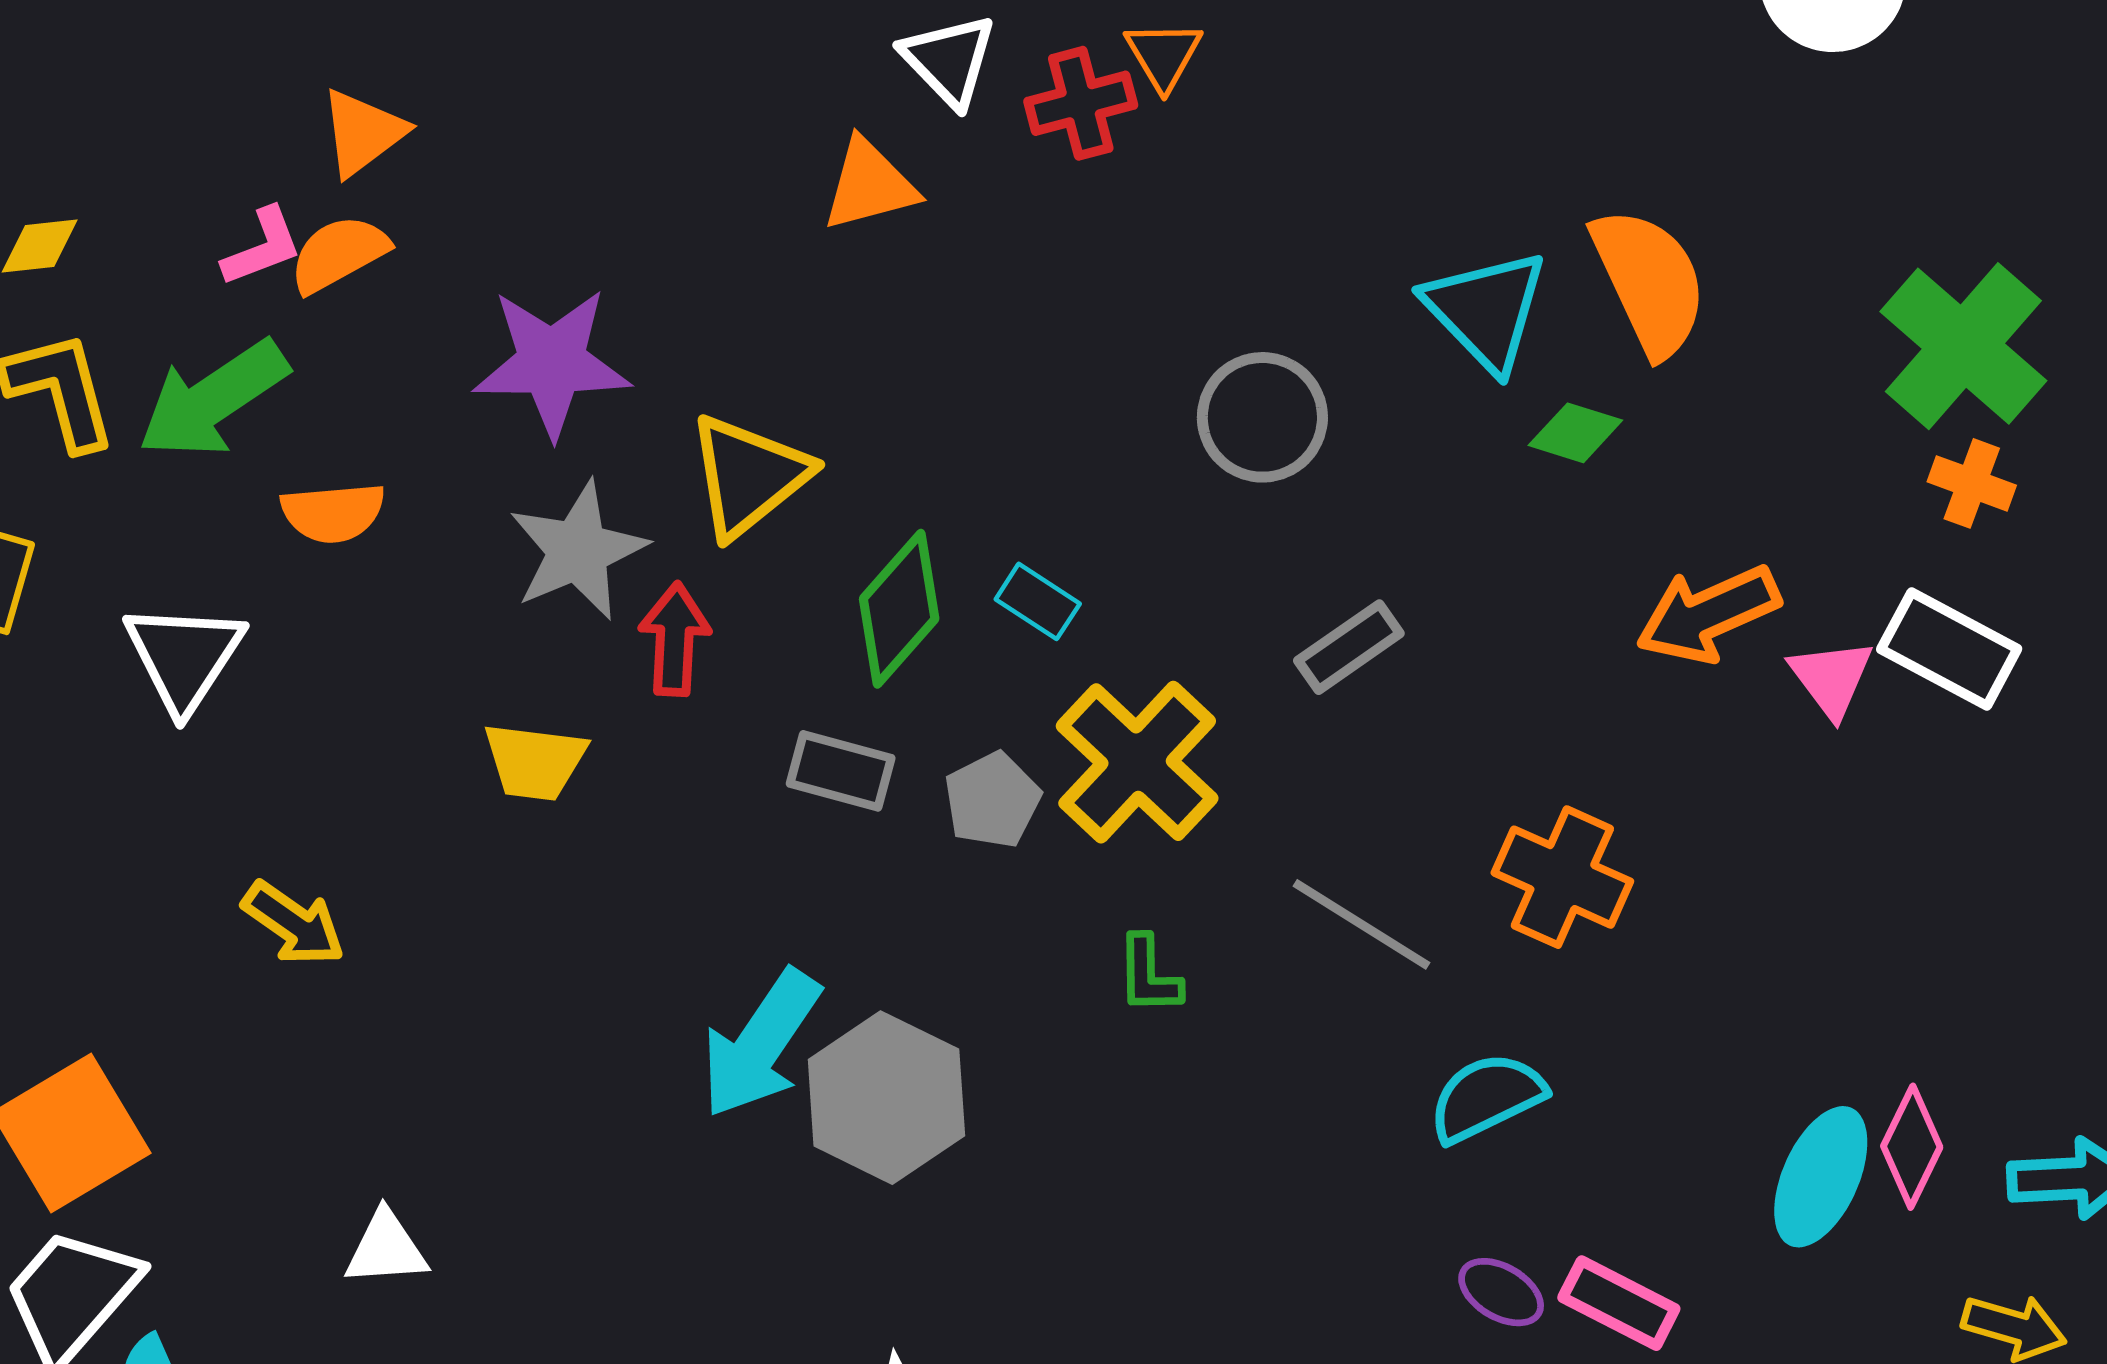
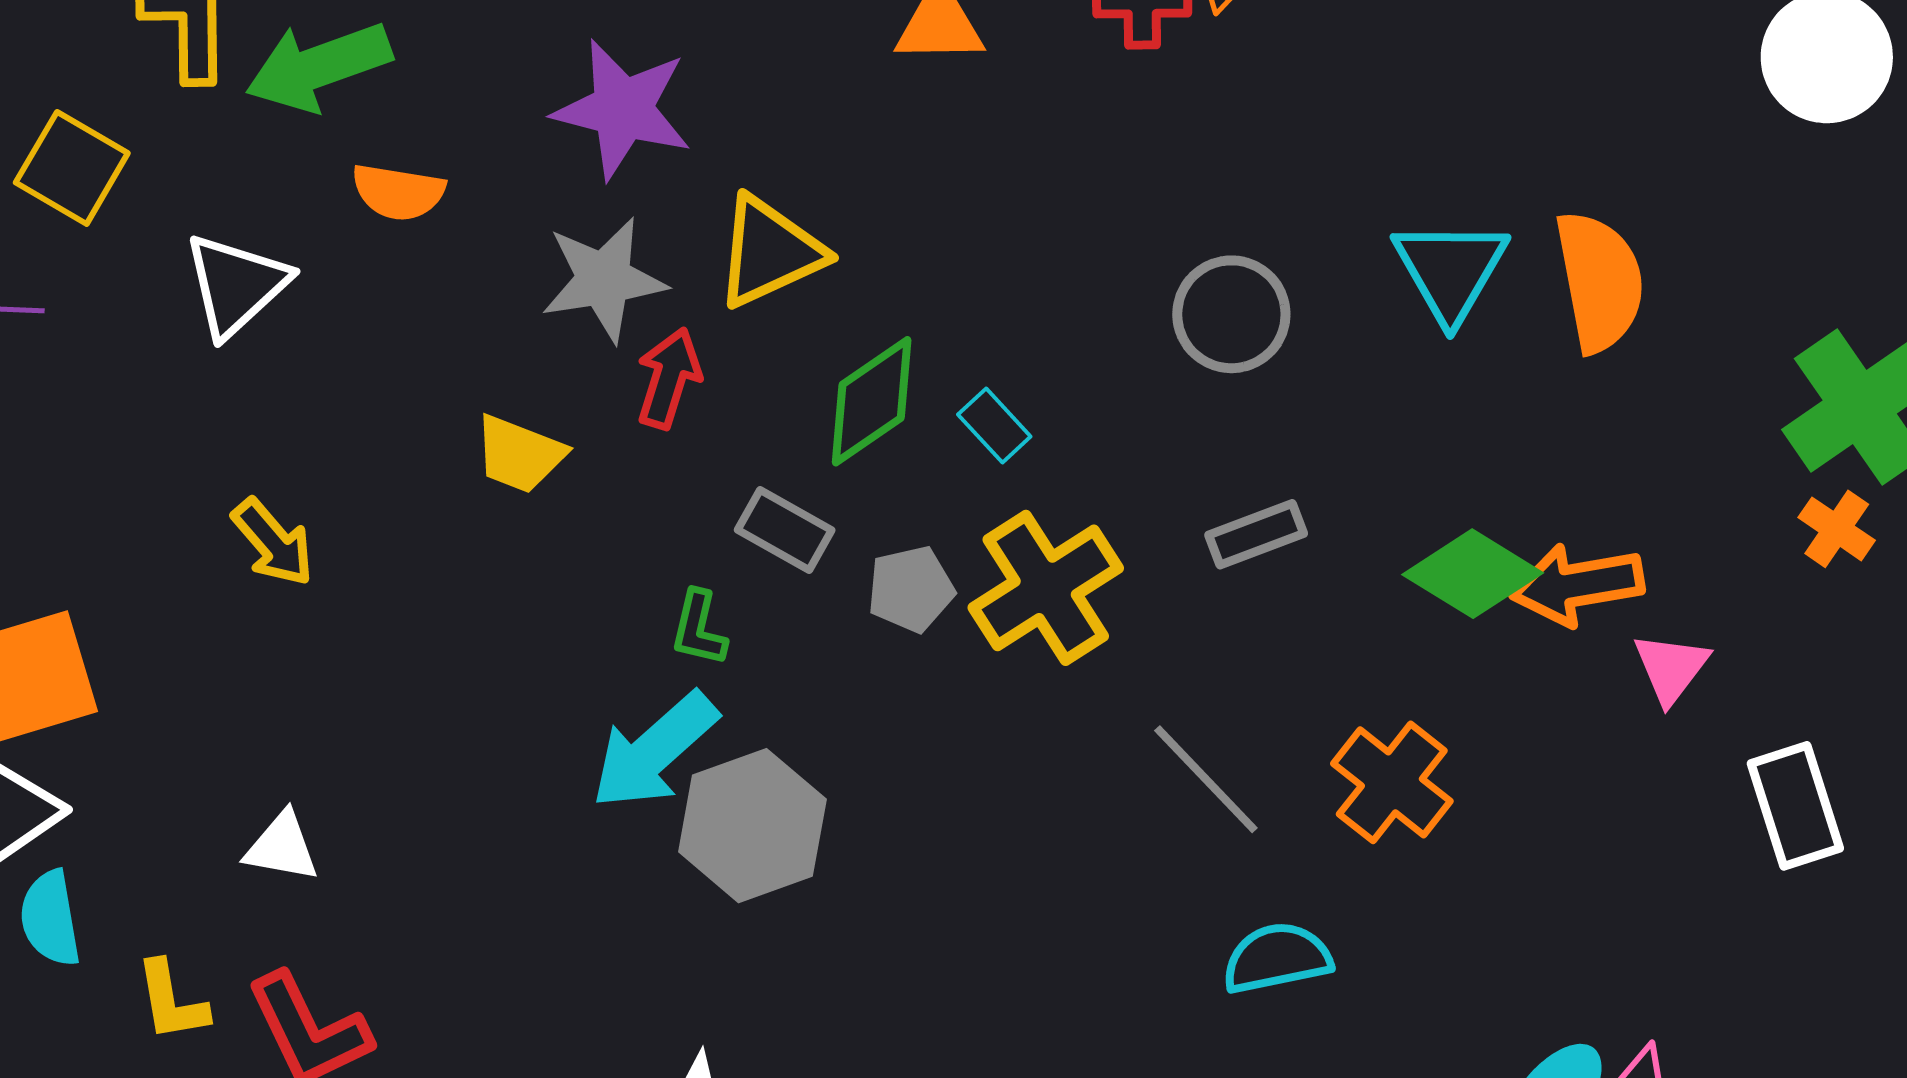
green diamond: (1575, 433) -> (1473, 574), moved, size x1.6
white rectangle: (1949, 649) -> (1795, 806), moved, turned 30
green L-shape: (1149, 975) -> (699, 628), moved

